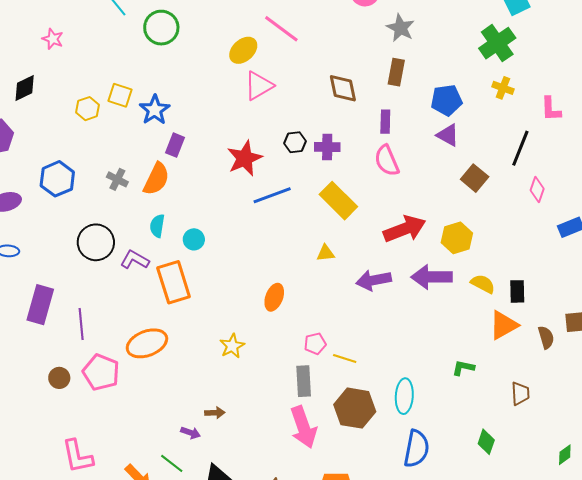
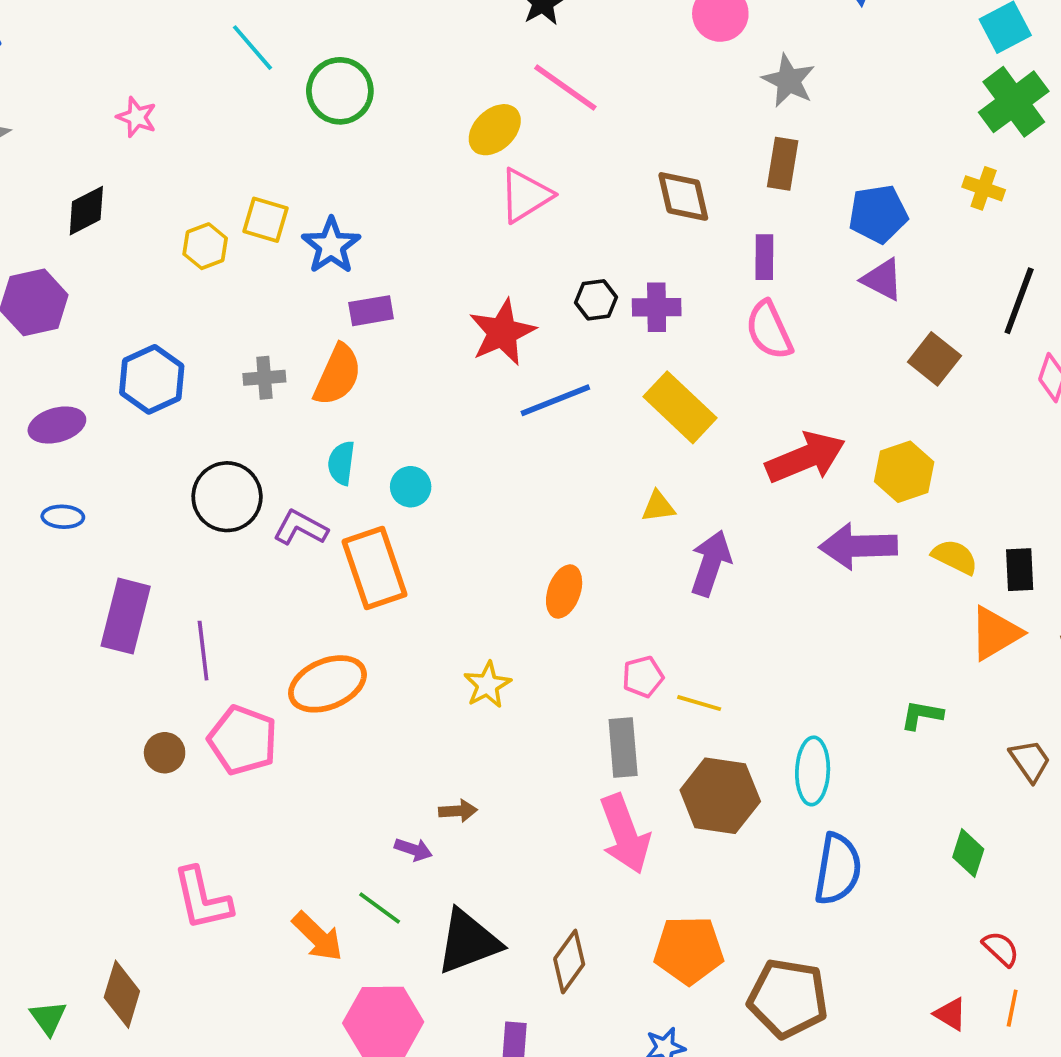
green cross: (497, 43) -> (1014, 102), moved
purple rectangle: (175, 145) -> (371, 311), turned 60
gray cross: (117, 179) -> (264, 378), turned -30
purple arrow: (374, 280) -> (711, 563), moved, turned 120
brown trapezoid: (520, 393) -> (1030, 761), turned -30

